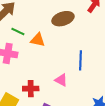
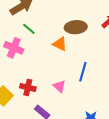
orange triangle: (38, 40) -> (60, 44), moved

